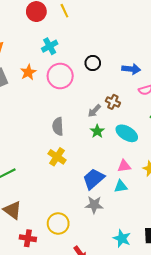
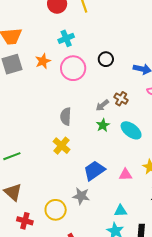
pink triangle: (124, 166) -> (125, 175), moved
cyan triangle: (121, 186) -> (121, 211), moved
gray star: (94, 205) -> (81, 196), moved

